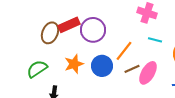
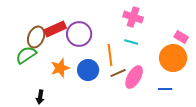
cyan line: (155, 40) -> (131, 42), moved
orange line: (124, 51) -> (110, 55), turned -45
green semicircle: (37, 69) -> (26, 55), moved

